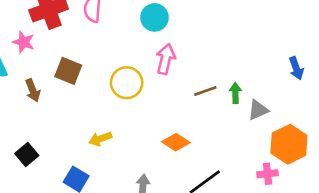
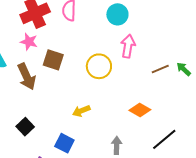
pink star: (24, 42) -> (29, 42), moved
brown arrow: (33, 90) -> (27, 77), size x1.5
green arrow: (235, 93) -> (184, 69), turned -42

